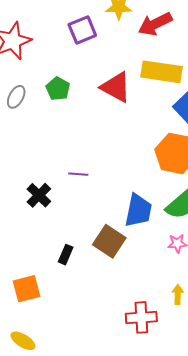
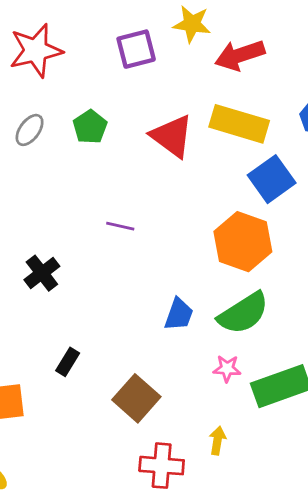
purple line: (78, 174) -> (120, 226), moved
blue trapezoid: (138, 211) -> (179, 314), size x0.7
brown square: (109, 241) -> (136, 398), moved

